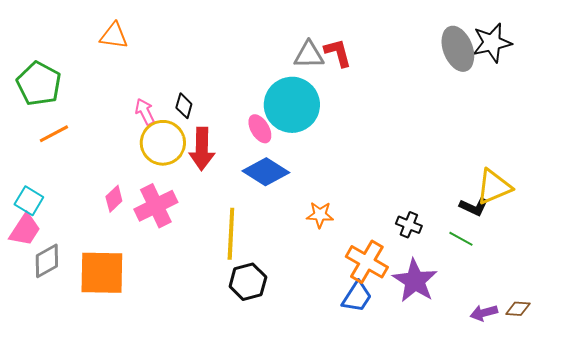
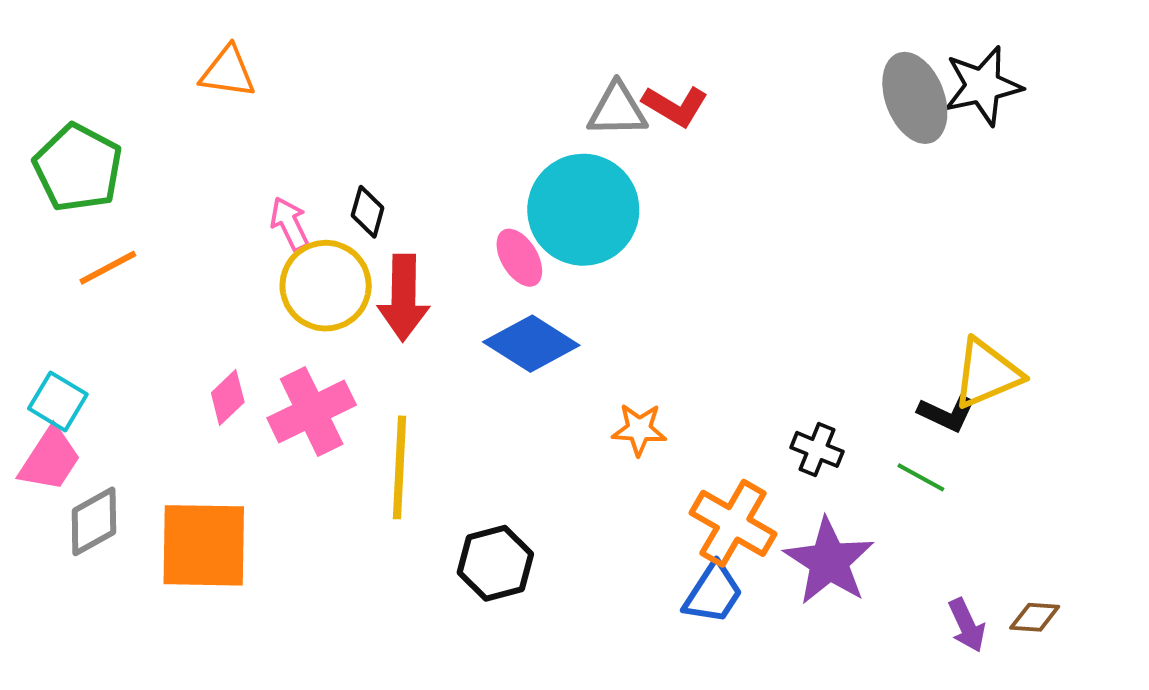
red L-shape: (338, 53) -> (675, 106), turned 136
yellow line: (231, 234) -> (399, 467), moved
purple arrow: (484, 313) -> (967, 625), turned -100

